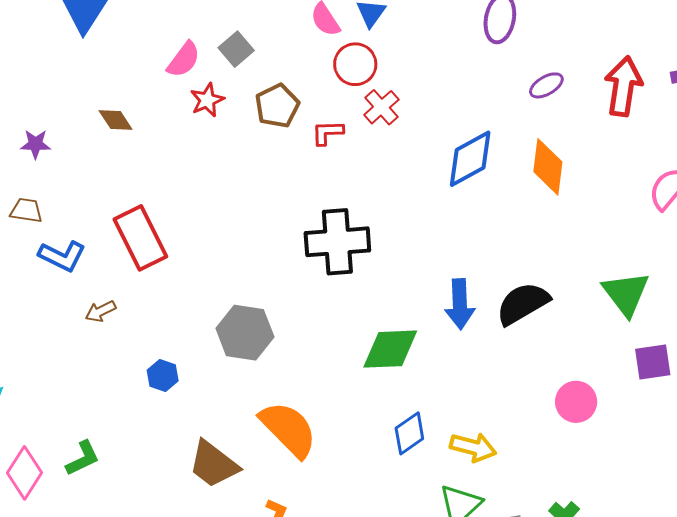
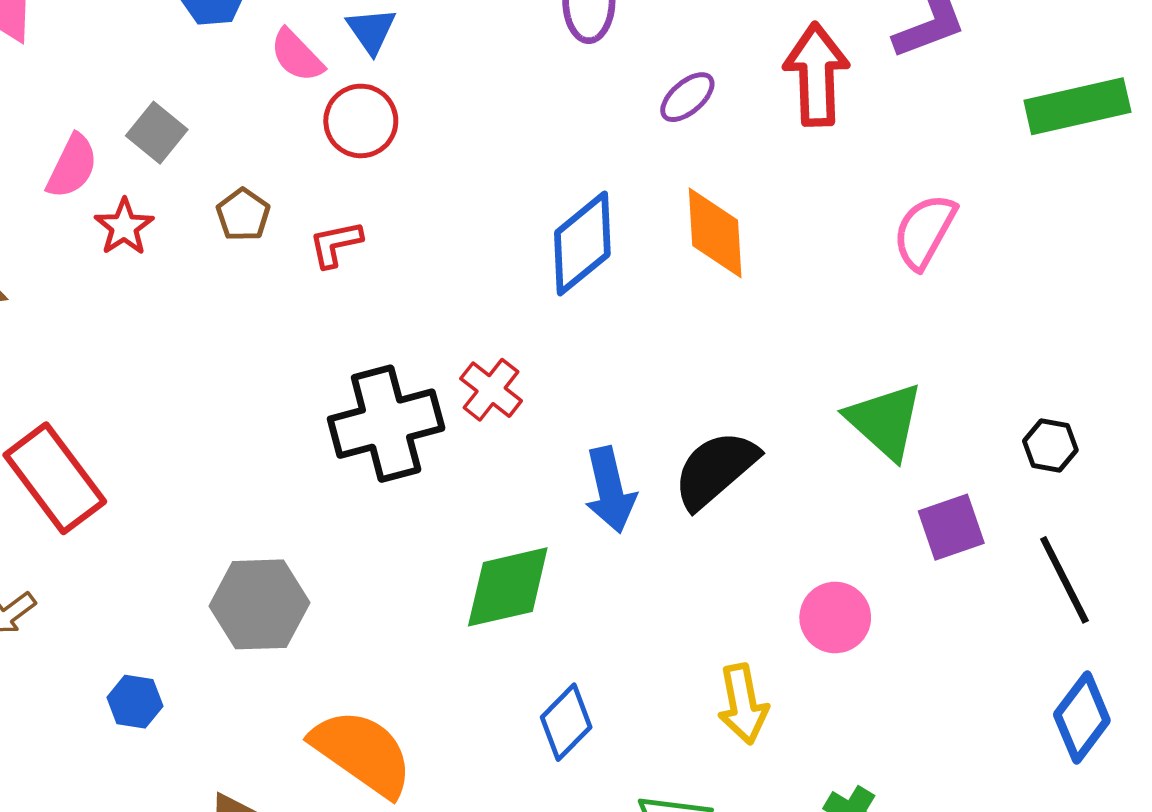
brown pentagon: (277, 106) -> (243, 215), size x0.7
red cross: (381, 107) -> (491, 390), moved
yellow arrow: (473, 447) -> (743, 704), moved, turned 75

